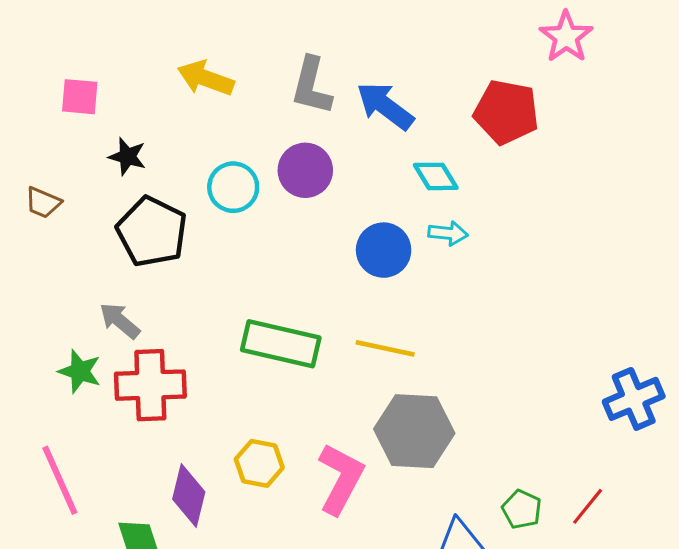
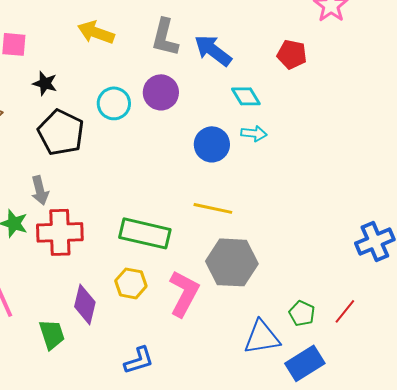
red pentagon: (506, 112) -> (292, 54), size x0.7
gray arrow: (120, 321) -> (40, 190), turned -144
green rectangle: (281, 344) -> (145, 233), moved

